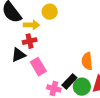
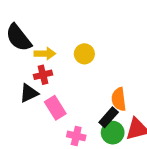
yellow circle: (50, 12) -> (84, 54), moved
black rectangle: (69, 81) -> (109, 117), moved

